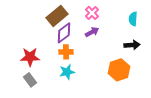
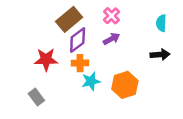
red star: (30, 57) -> (46, 59), moved
orange hexagon: (119, 70) -> (125, 85), moved
cyan star: (67, 72) -> (91, 81), moved

